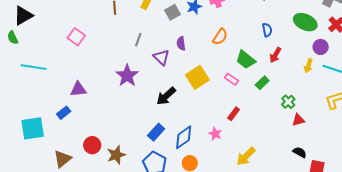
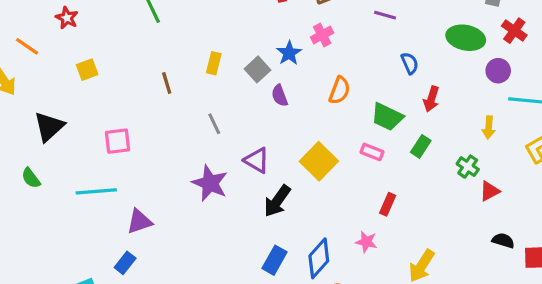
black triangle: (23, 16) -> (49, 127), moved
pink square: (76, 37) -> (118, 141), turned -30
green semicircle: (13, 38) -> (31, 178), moved
gray line: (138, 40) -> (214, 124), turned -32
purple semicircle: (181, 43) -> (280, 96), moved
purple triangle: (161, 57) -> (257, 160), moved
yellow arrow: (308, 66) -> (489, 128), moved
cyan line: (34, 67) -> (96, 191), moved

